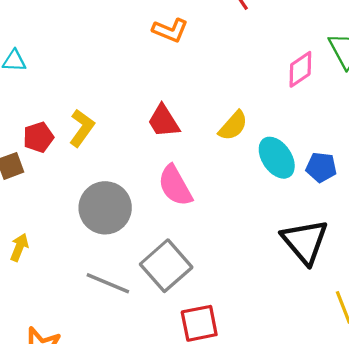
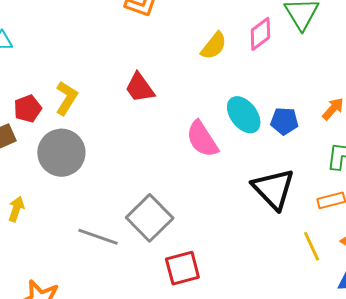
yellow semicircle: (233, 126) -> (214, 46), moved
pink semicircle: (175, 186) -> (202, 139), moved
gray circle: (105, 208) -> (61, 153), moved

